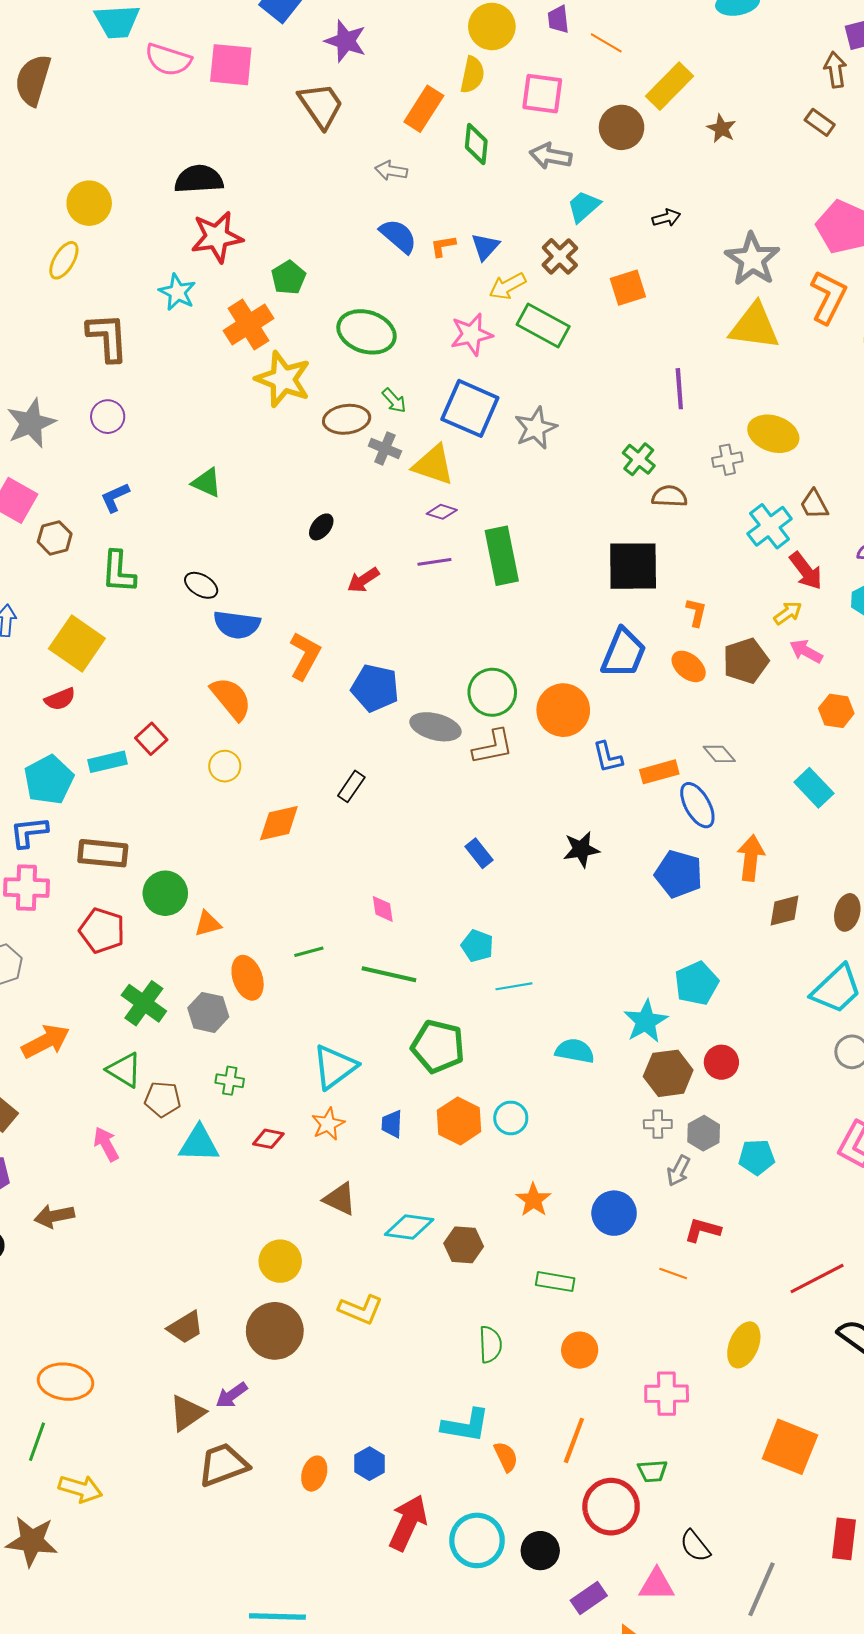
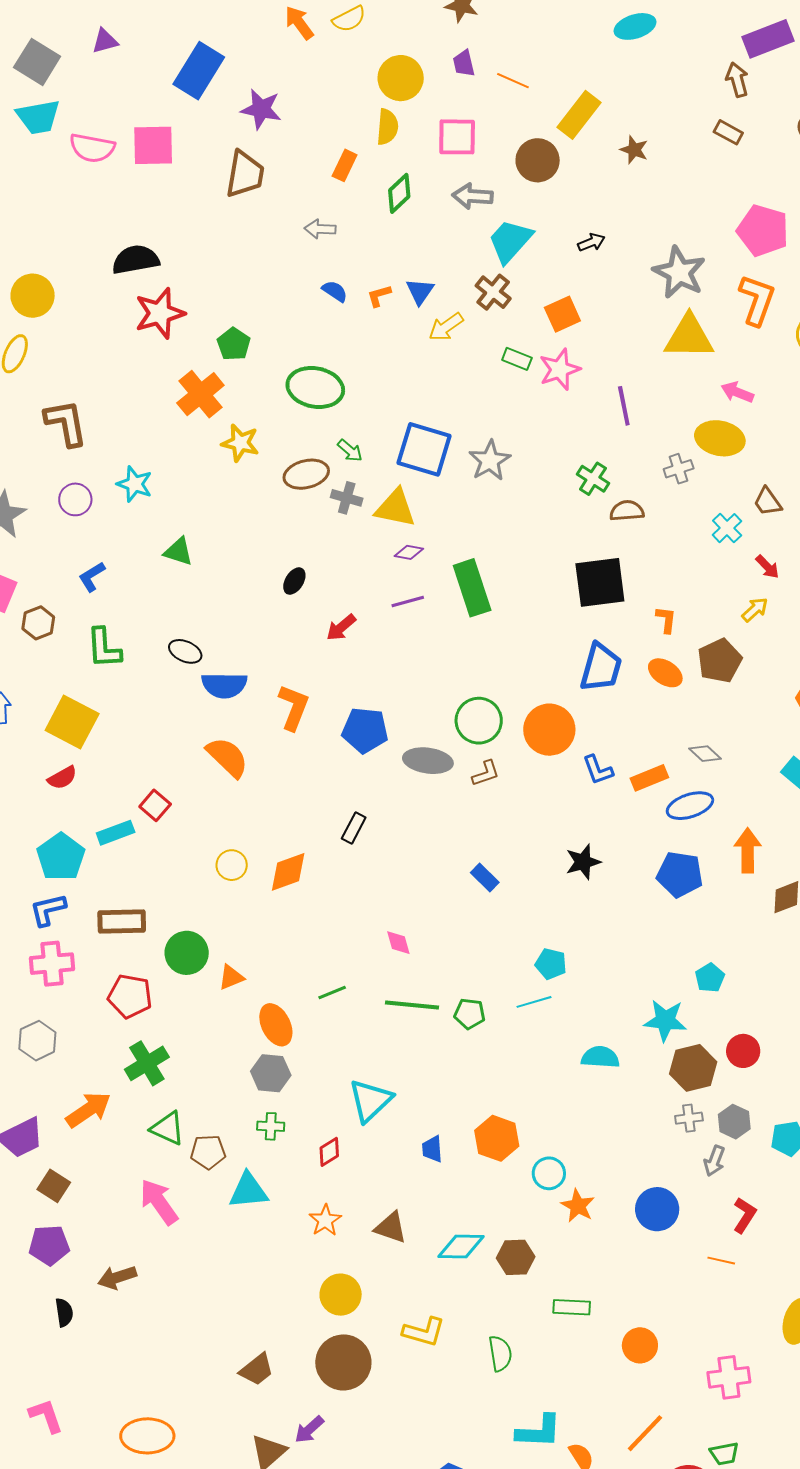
brown trapezoid: (321, 105) -> (245, 174), turned 51
orange rectangle: (424, 109) -> (345, 165), size x0.7
green diamond: (476, 144) -> (399, 193), turned 48
cyan trapezoid: (584, 206) -> (510, 241), size x1.4
blue semicircle: (398, 236) -> (335, 291), size x0.7
cyan star: (177, 292) -> (135, 484), moved
green rectangle: (543, 325) -> (517, 359), moved, size x0.6
pink star: (471, 334) -> (560, 369), moved
yellow star: (283, 379) -> (240, 443), size x0.7
cyan cross: (770, 526) -> (727, 528), size x0.7
red arrow: (806, 571) -> (767, 567), size x0.7
pink arrow: (806, 651) -> (737, 392), moved
brown L-shape: (493, 747) -> (486, 773), size x0.7
yellow circle: (225, 766) -> (232, 865), moved
blue ellipse: (697, 805) -> (690, 806), turned -72
cyan pentagon: (477, 946) -> (551, 964), moved
cyan pentagon: (697, 983) -> (710, 978), size x0.7
green cross: (144, 1003) -> (147, 1063), moved, turned 30
gray hexagon: (208, 1012) -> (271, 1073), moved
cyan star: (646, 1021) -> (665, 1020), turned -30
green pentagon: (438, 1046) -> (470, 1014), moved, size x0.6
cyan circle: (511, 1118) -> (549, 1173), moved
orange star: (328, 1124) -> (325, 1220), moved
red diamond: (268, 1139) -> (329, 1152), moved, turned -36
pink arrow: (106, 1144) -> (159, 1202), size x1.4
red L-shape: (703, 1230) -> (745, 1215), turned 114
green rectangle: (555, 1282) -> (572, 1307), moved
green semicircle: (490, 1344) -> (500, 1353), moved
orange line: (574, 1440) -> (645, 1433), turned 30

